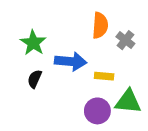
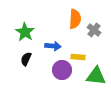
blue arrow: (71, 61) -> (53, 46), size x0.7
purple circle: (97, 111) -> (62, 70), moved

